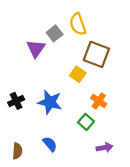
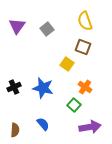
yellow semicircle: (78, 24) -> (85, 21), moved
purple triangle: (36, 49) -> (17, 26), moved
brown square: (96, 54) -> (83, 47), size x0.7
purple arrow: (105, 147) -> (90, 127), size x1.5

